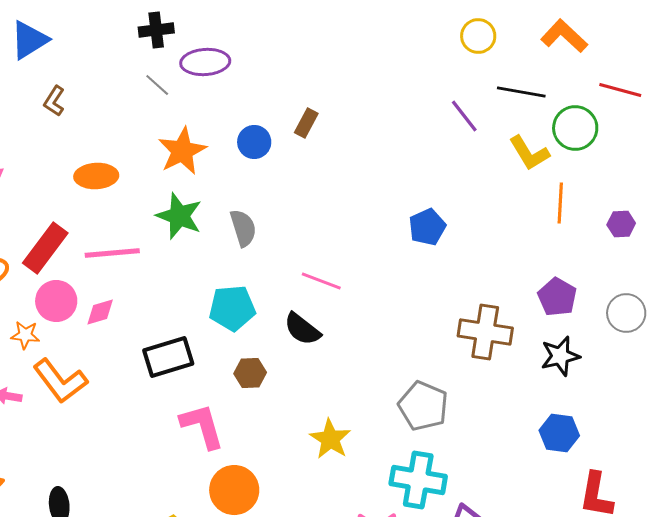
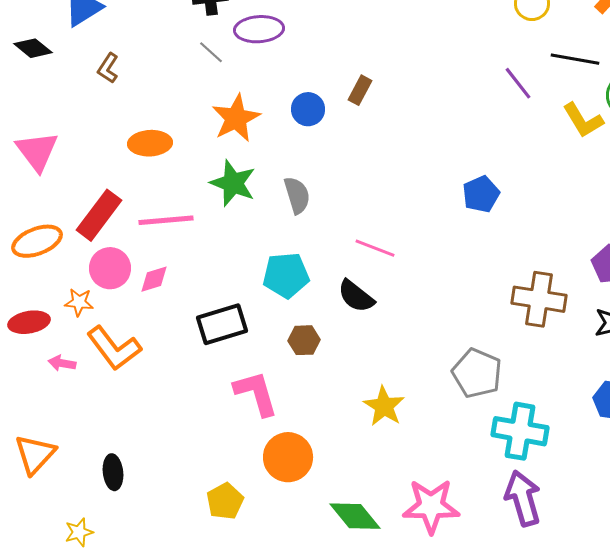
cyan cross: (418, 480) -> (520, 431), moved

